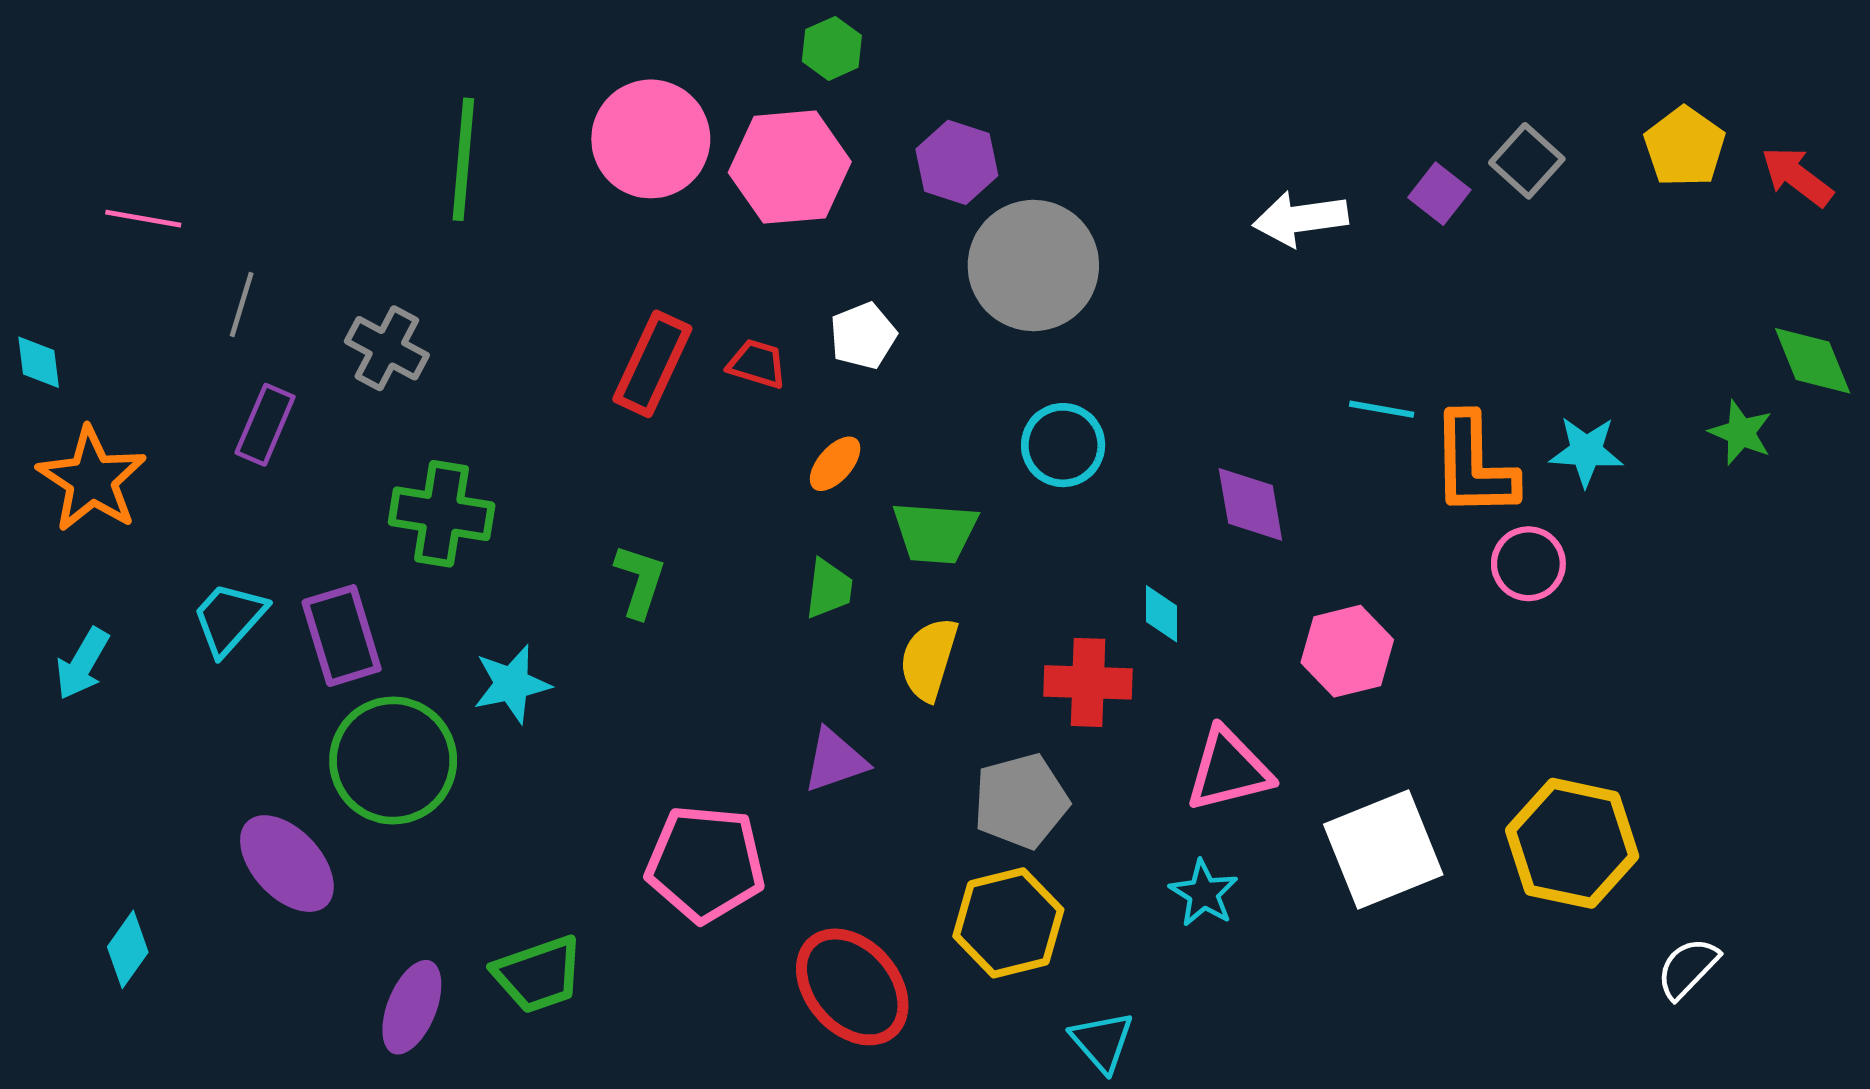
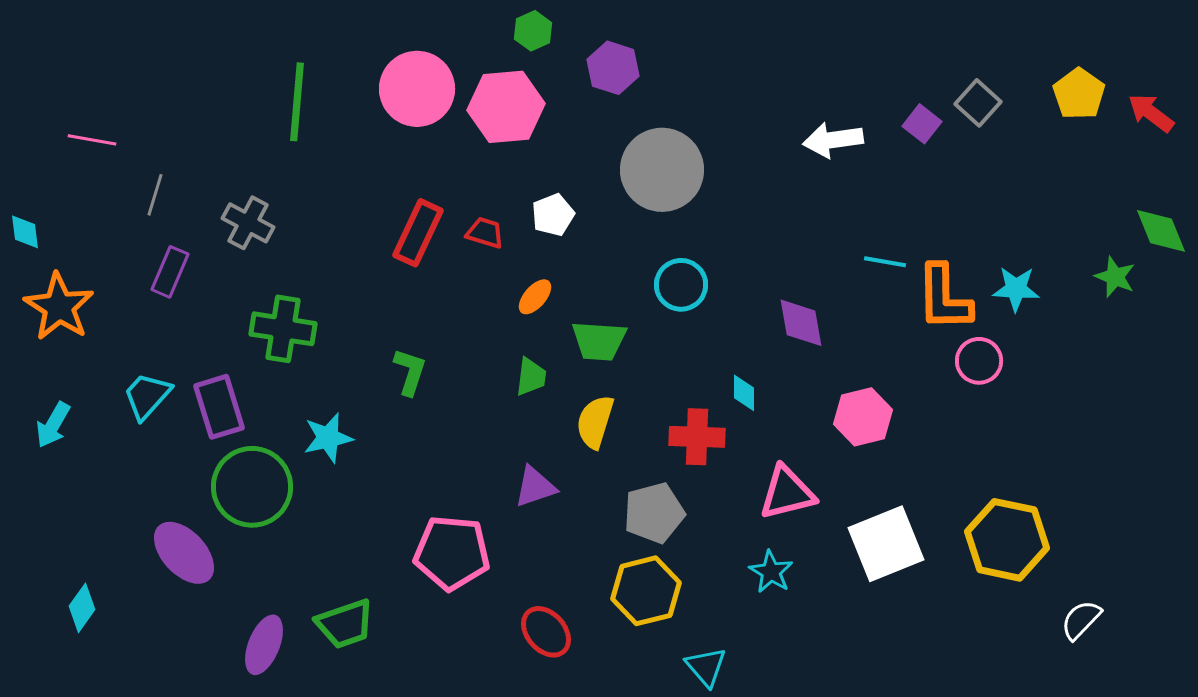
purple hexagon: (957, 162) -> (613, 68), moved
red ellipse: (852, 987) -> (546, 632), size x0.7

